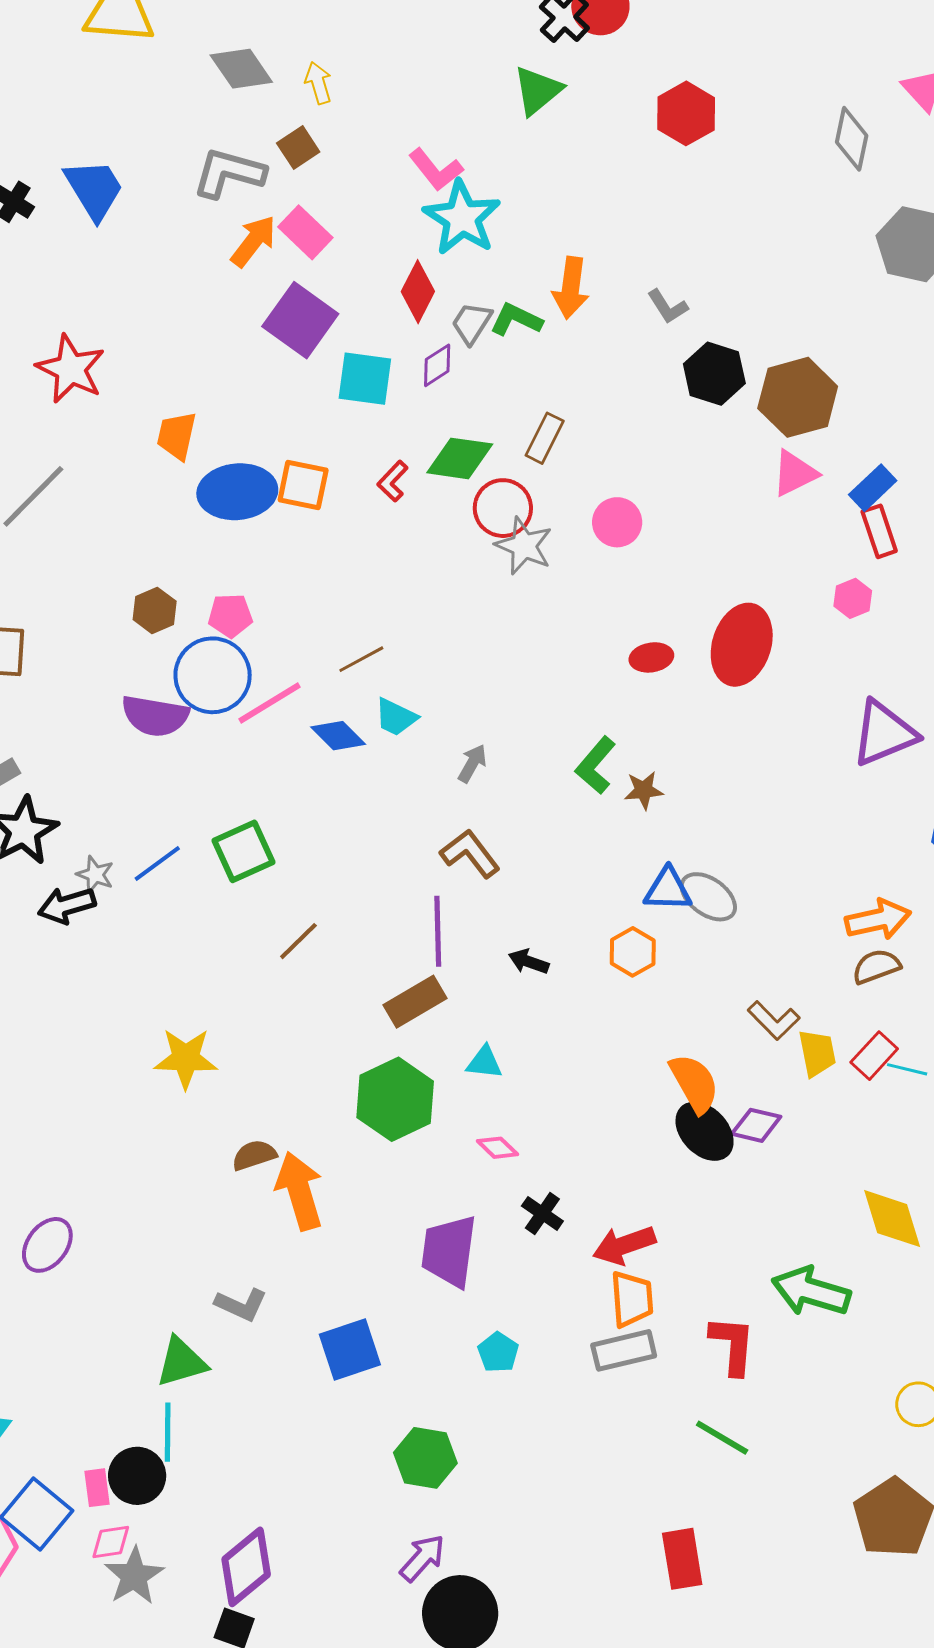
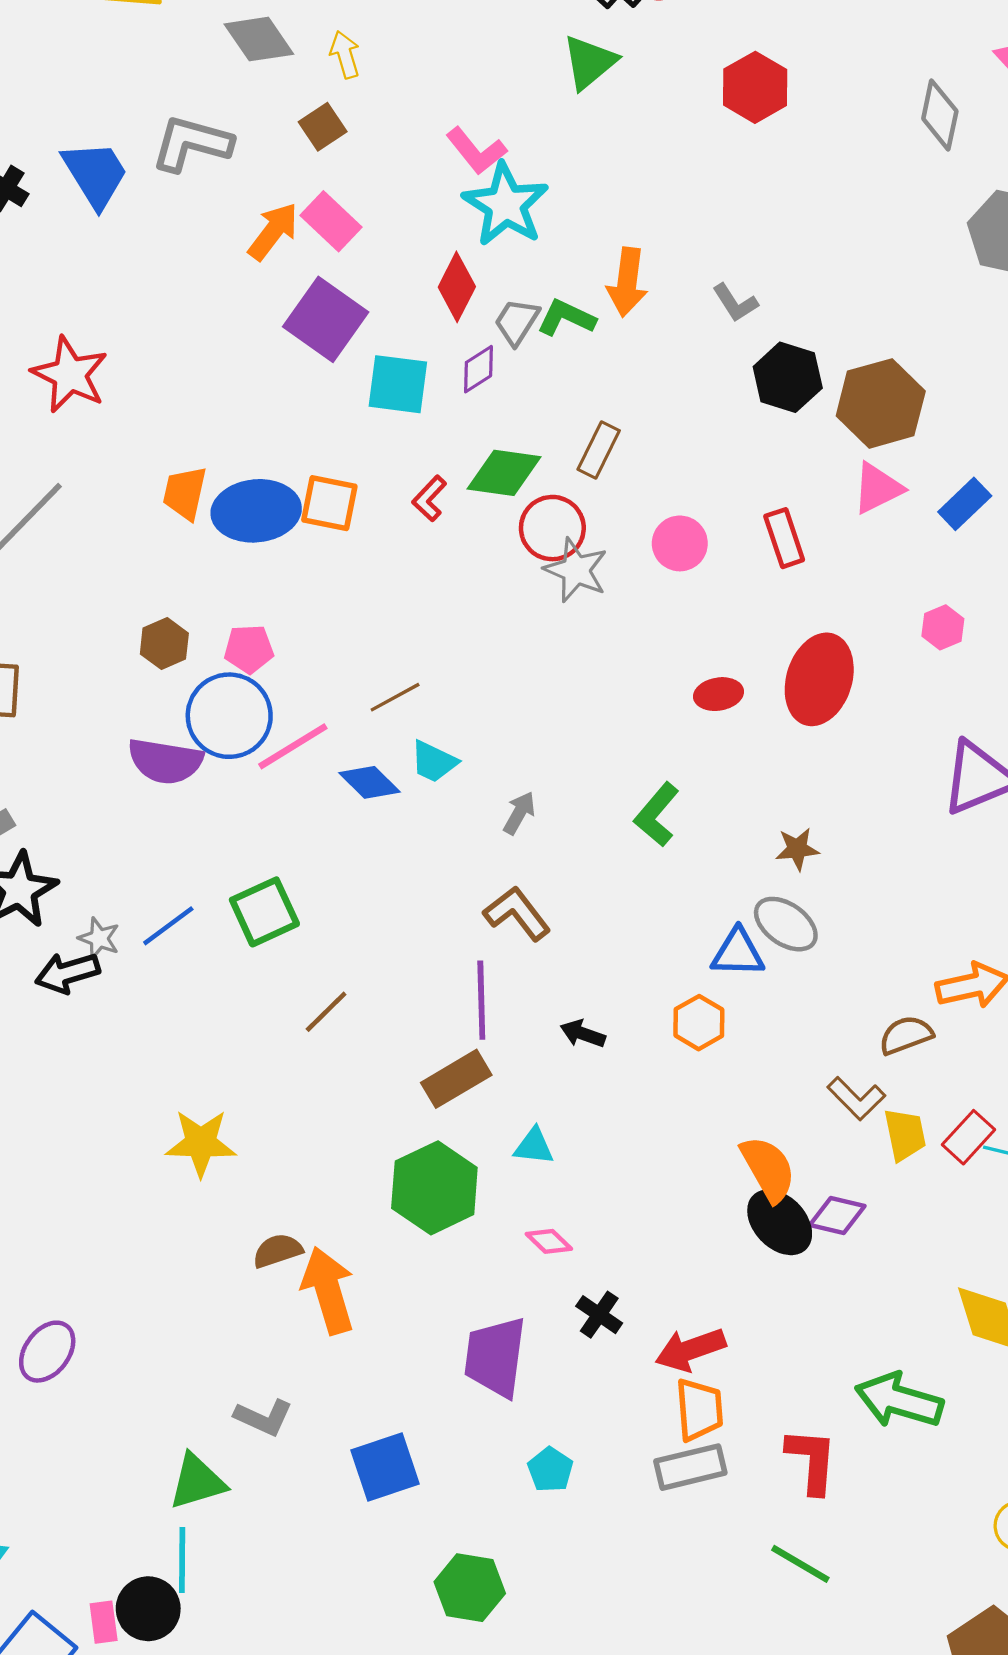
gray L-shape: (229, 173) -> (192, 143), moved
orange trapezoid: (177, 436) -> (185, 493), moved
red rectangle: (879, 531) -> (784, 538), moved
brown star: (644, 790) -> (797, 849), moved
gray ellipse: (708, 897) -> (786, 924), moved
brown semicircle: (876, 966) -> (906, 1035), moved

